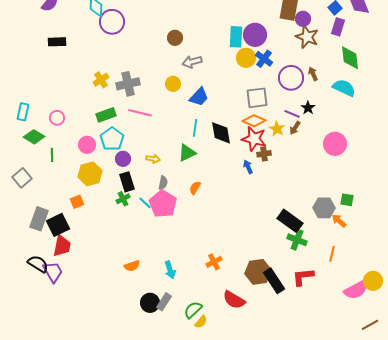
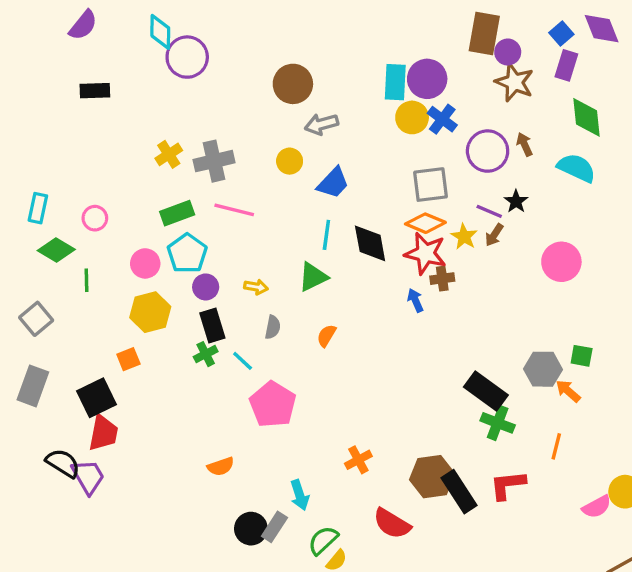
brown circle: (175, 38) -> (293, 84), size x1.5
pink pentagon: (163, 204) -> (273, 404), moved
gray rectangle: (39, 219) -> (33, 386), moved
cyan arrow: (170, 270) -> (300, 495), moved
pink semicircle: (356, 290) -> (597, 507), size x0.7

